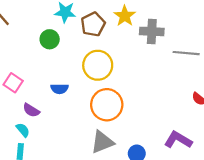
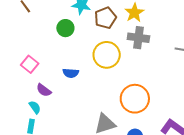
gray cross: (152, 31) -> (138, 38), moved
orange circle: (107, 105) -> (135, 99), moved

